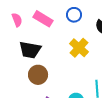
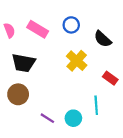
brown circle: (38, 75) -> (18, 94), moved

